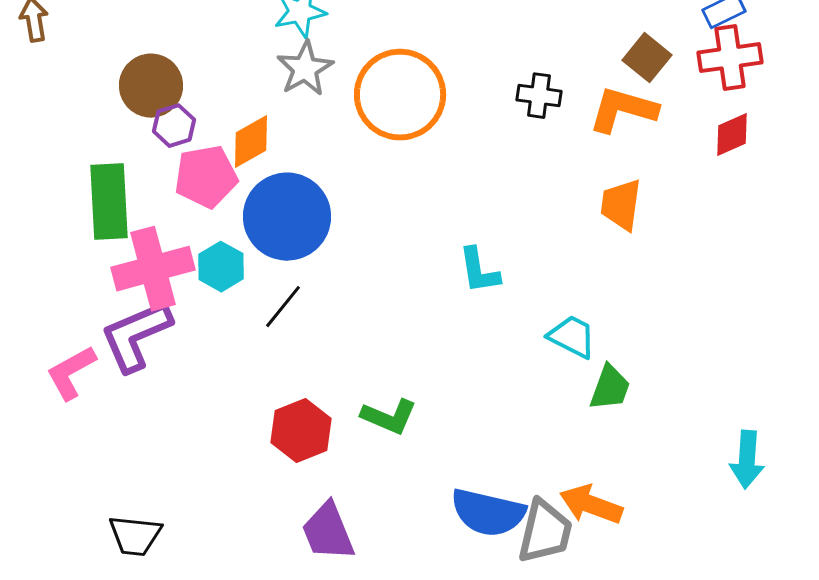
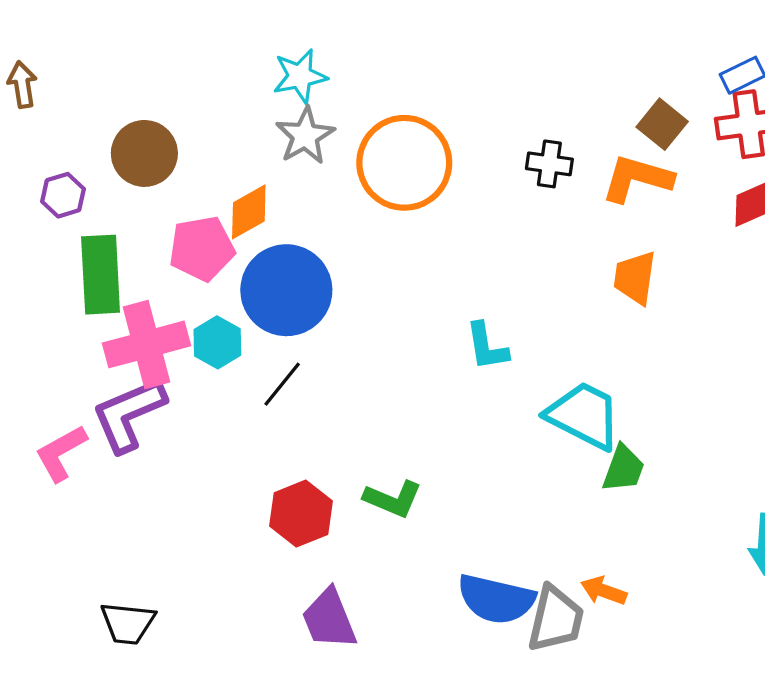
purple hexagon: (174, 126) -> (63, 195), moved
cyan trapezoid: (572, 337) -> (584, 415), size x1.5
orange arrow: (591, 505) -> (604, 591), size x0.7

